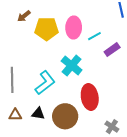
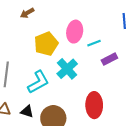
yellow pentagon: (47, 29) -> (46, 44), moved, turned -30
red ellipse: (90, 97) -> (94, 105), moved

